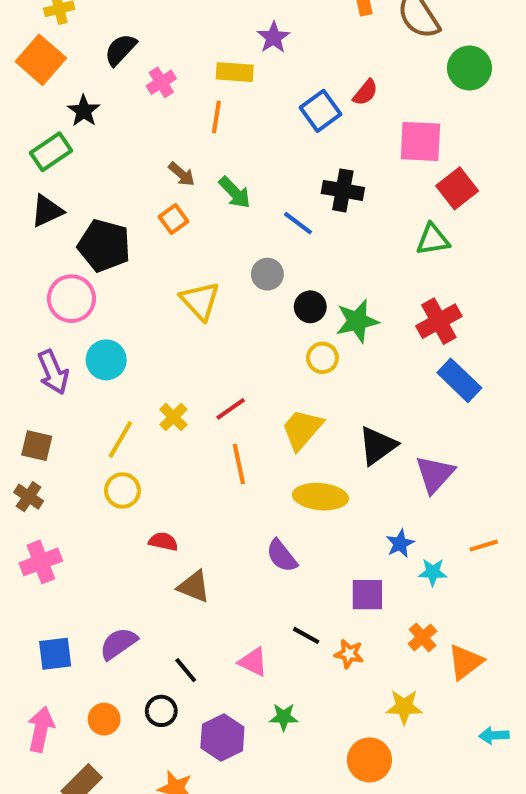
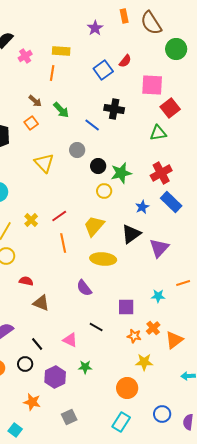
purple star: (274, 37) -> (95, 28), moved
blue star: (400, 544) -> (142, 207), moved
orange star: (349, 654) -> (134, 336), moved

